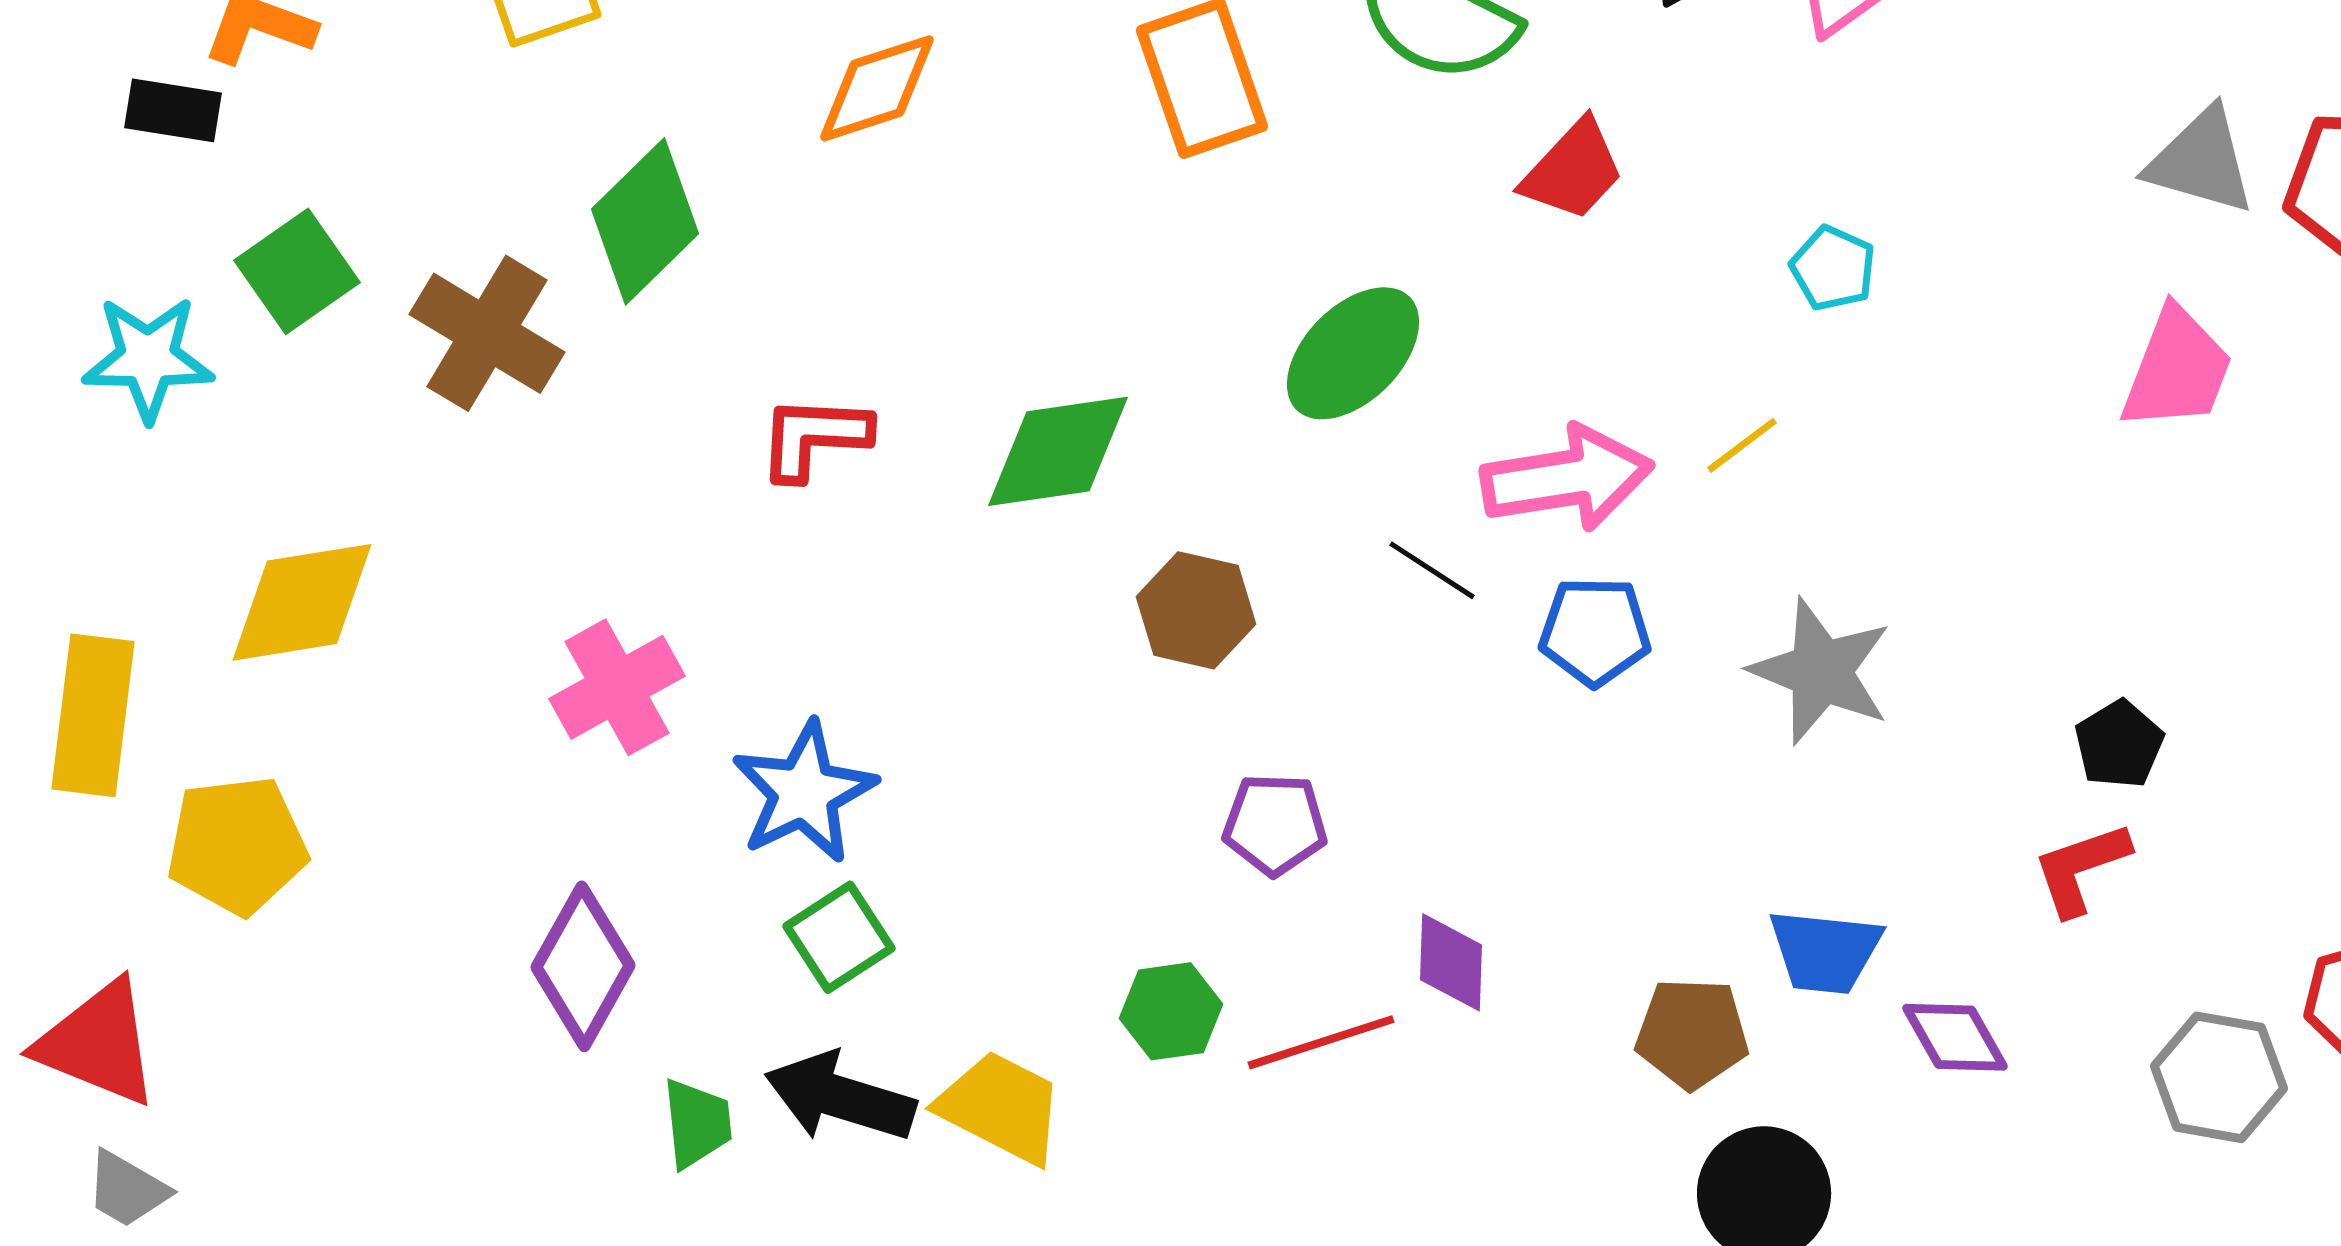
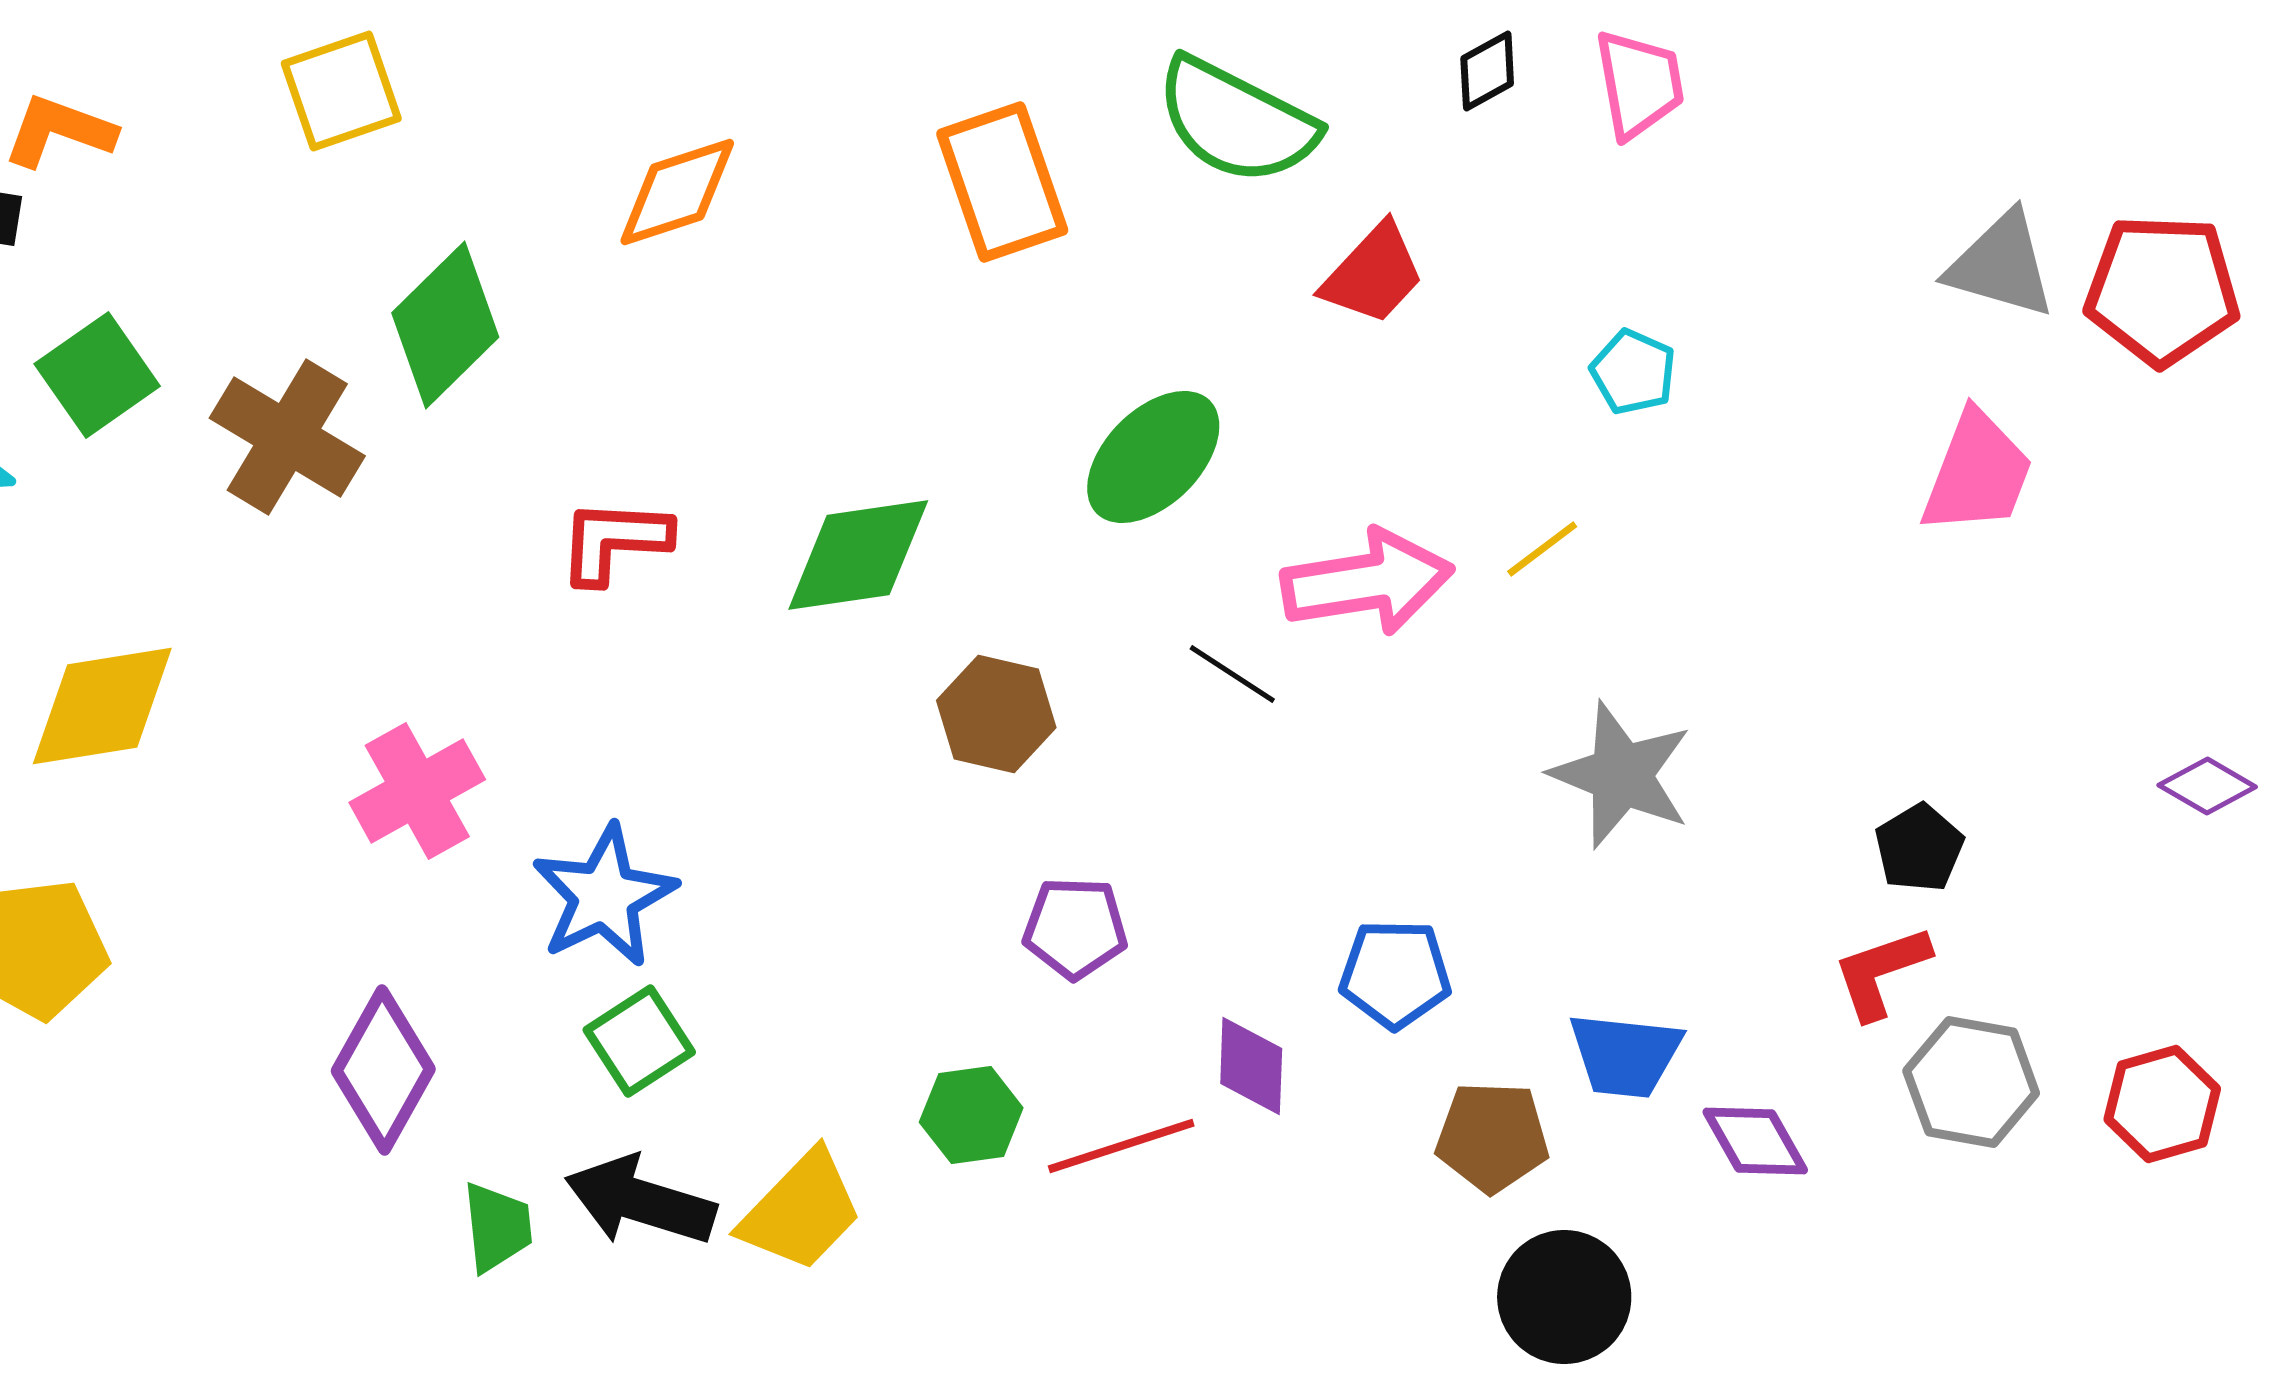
blue pentagon: (1595, 631) -> (1395, 974), moved
gray hexagon: (2219, 1077) -> (1971, 1082), moved
yellow trapezoid: (1001, 1107) -> (801, 1211), turned 107

